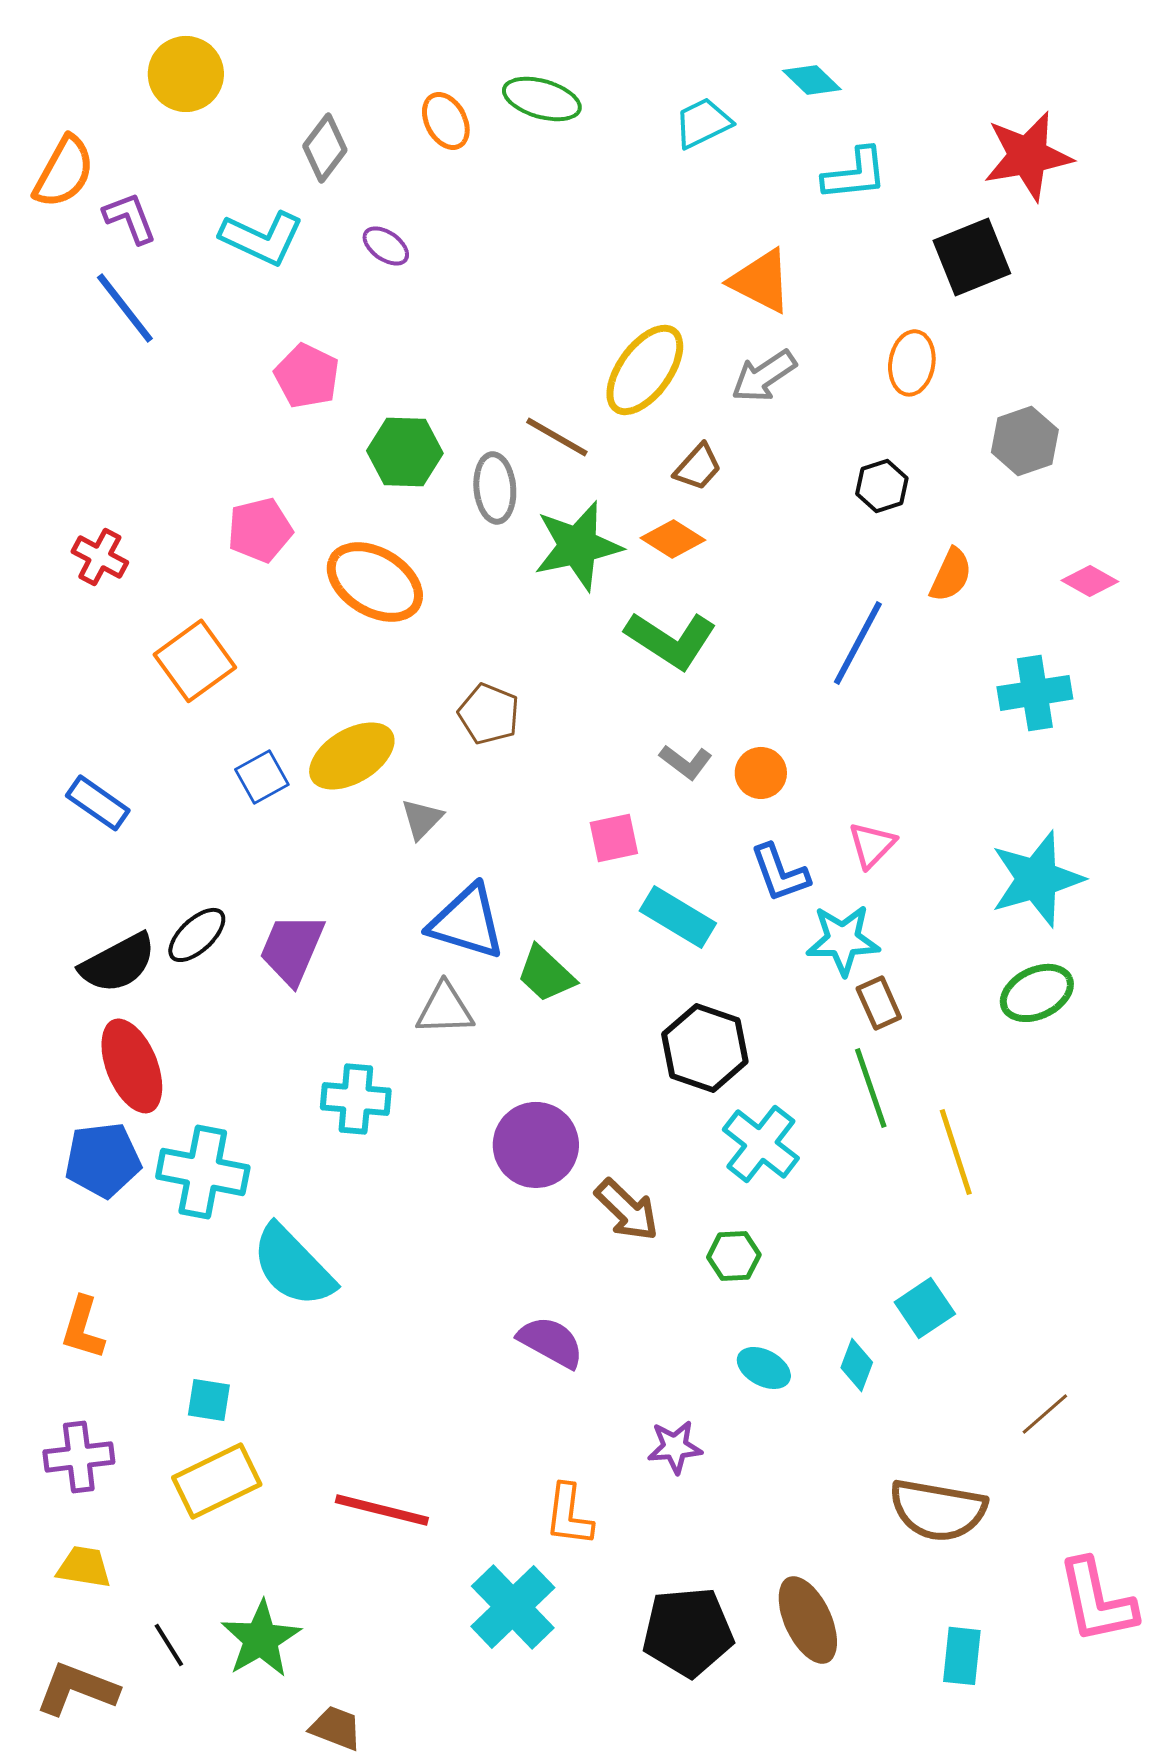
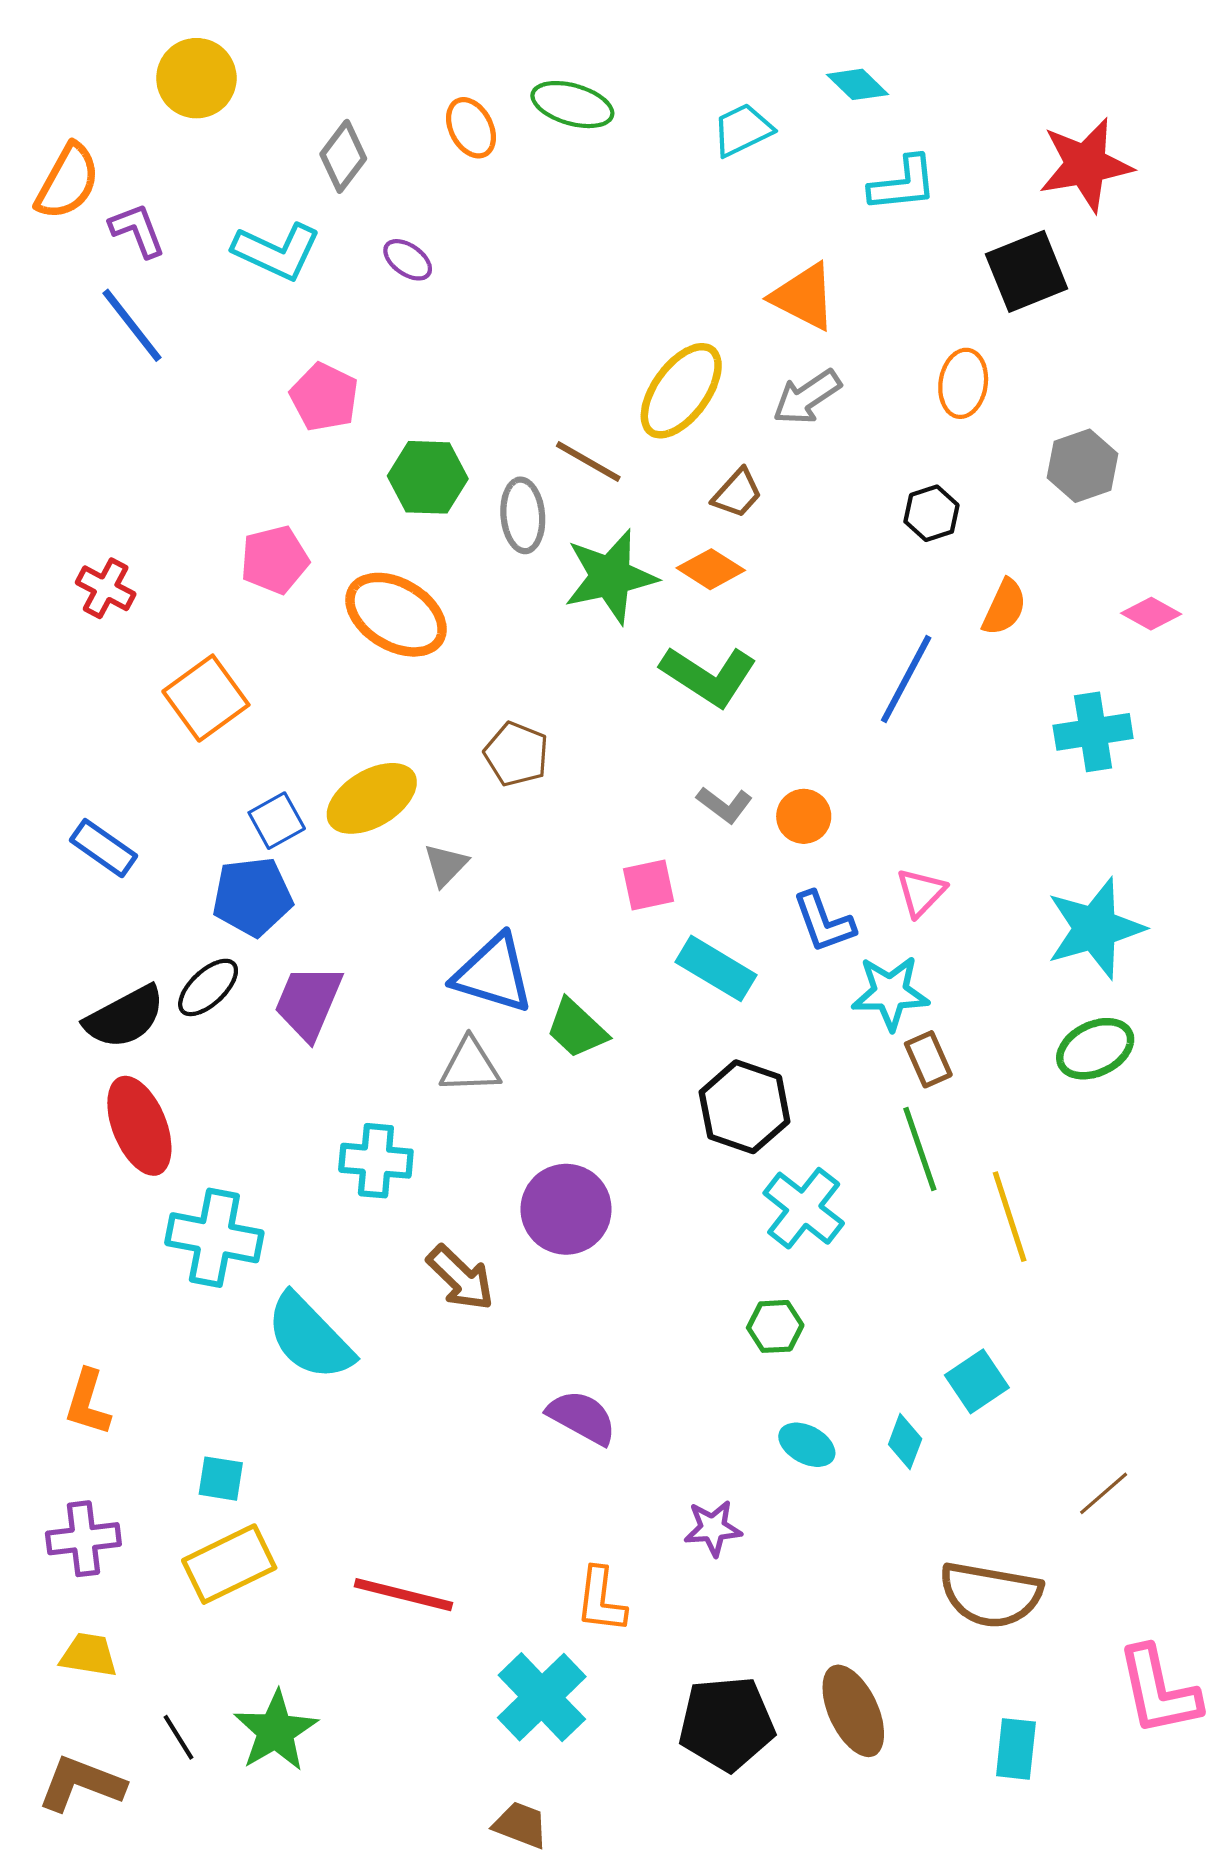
blue pentagon: (103, 1160) -> (252, 897), moved
brown arrow: (627, 1210) -> (460, 1278), moved
brown trapezoid: (336, 1728) -> (521, 1825), moved

